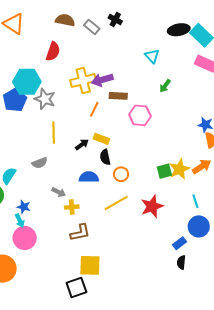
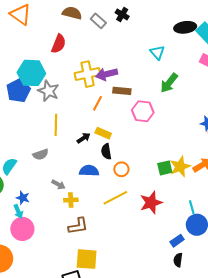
green arrow: (165, 86) -> (169, 83), size x1.5
cyan line: (195, 201) -> (192, 207), moved

